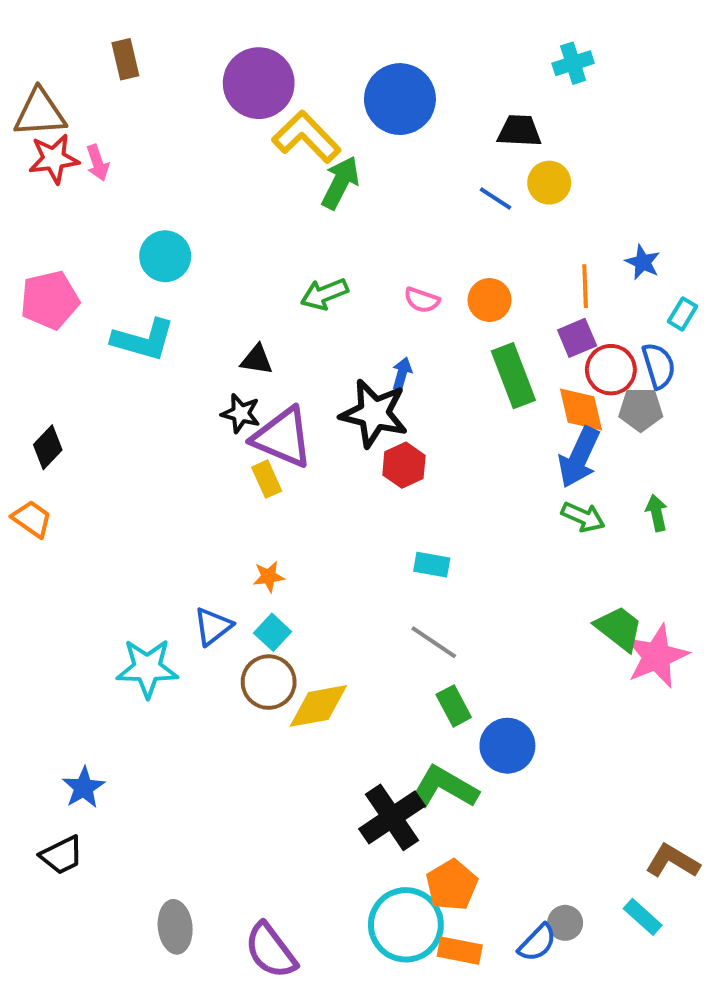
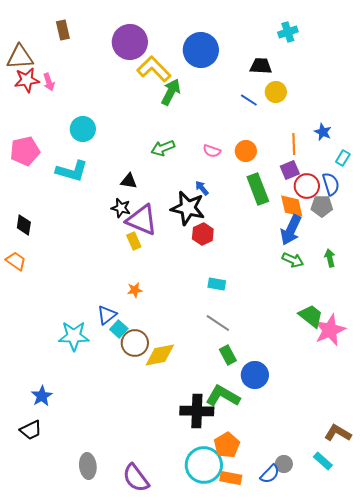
blue arrow: (402, 374) -> (202, 188), turned -56
black diamond: (48, 447) -> (24, 225), turned -35
cyan square: (273, 632) -> (119, 329), moved
black cross: (392, 817) -> (197, 411), turned 36

